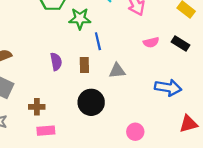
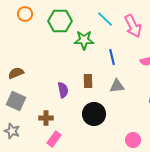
blue line: (98, 41) -> (112, 57), moved
purple semicircle: (56, 62) -> (63, 90), moved
pink rectangle: (46, 131) -> (54, 139), turned -49

